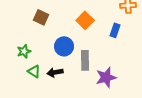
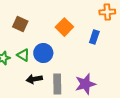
gray rectangle: (85, 60) -> (57, 84), moved
green triangle: (34, 71) -> (23, 55), moved

